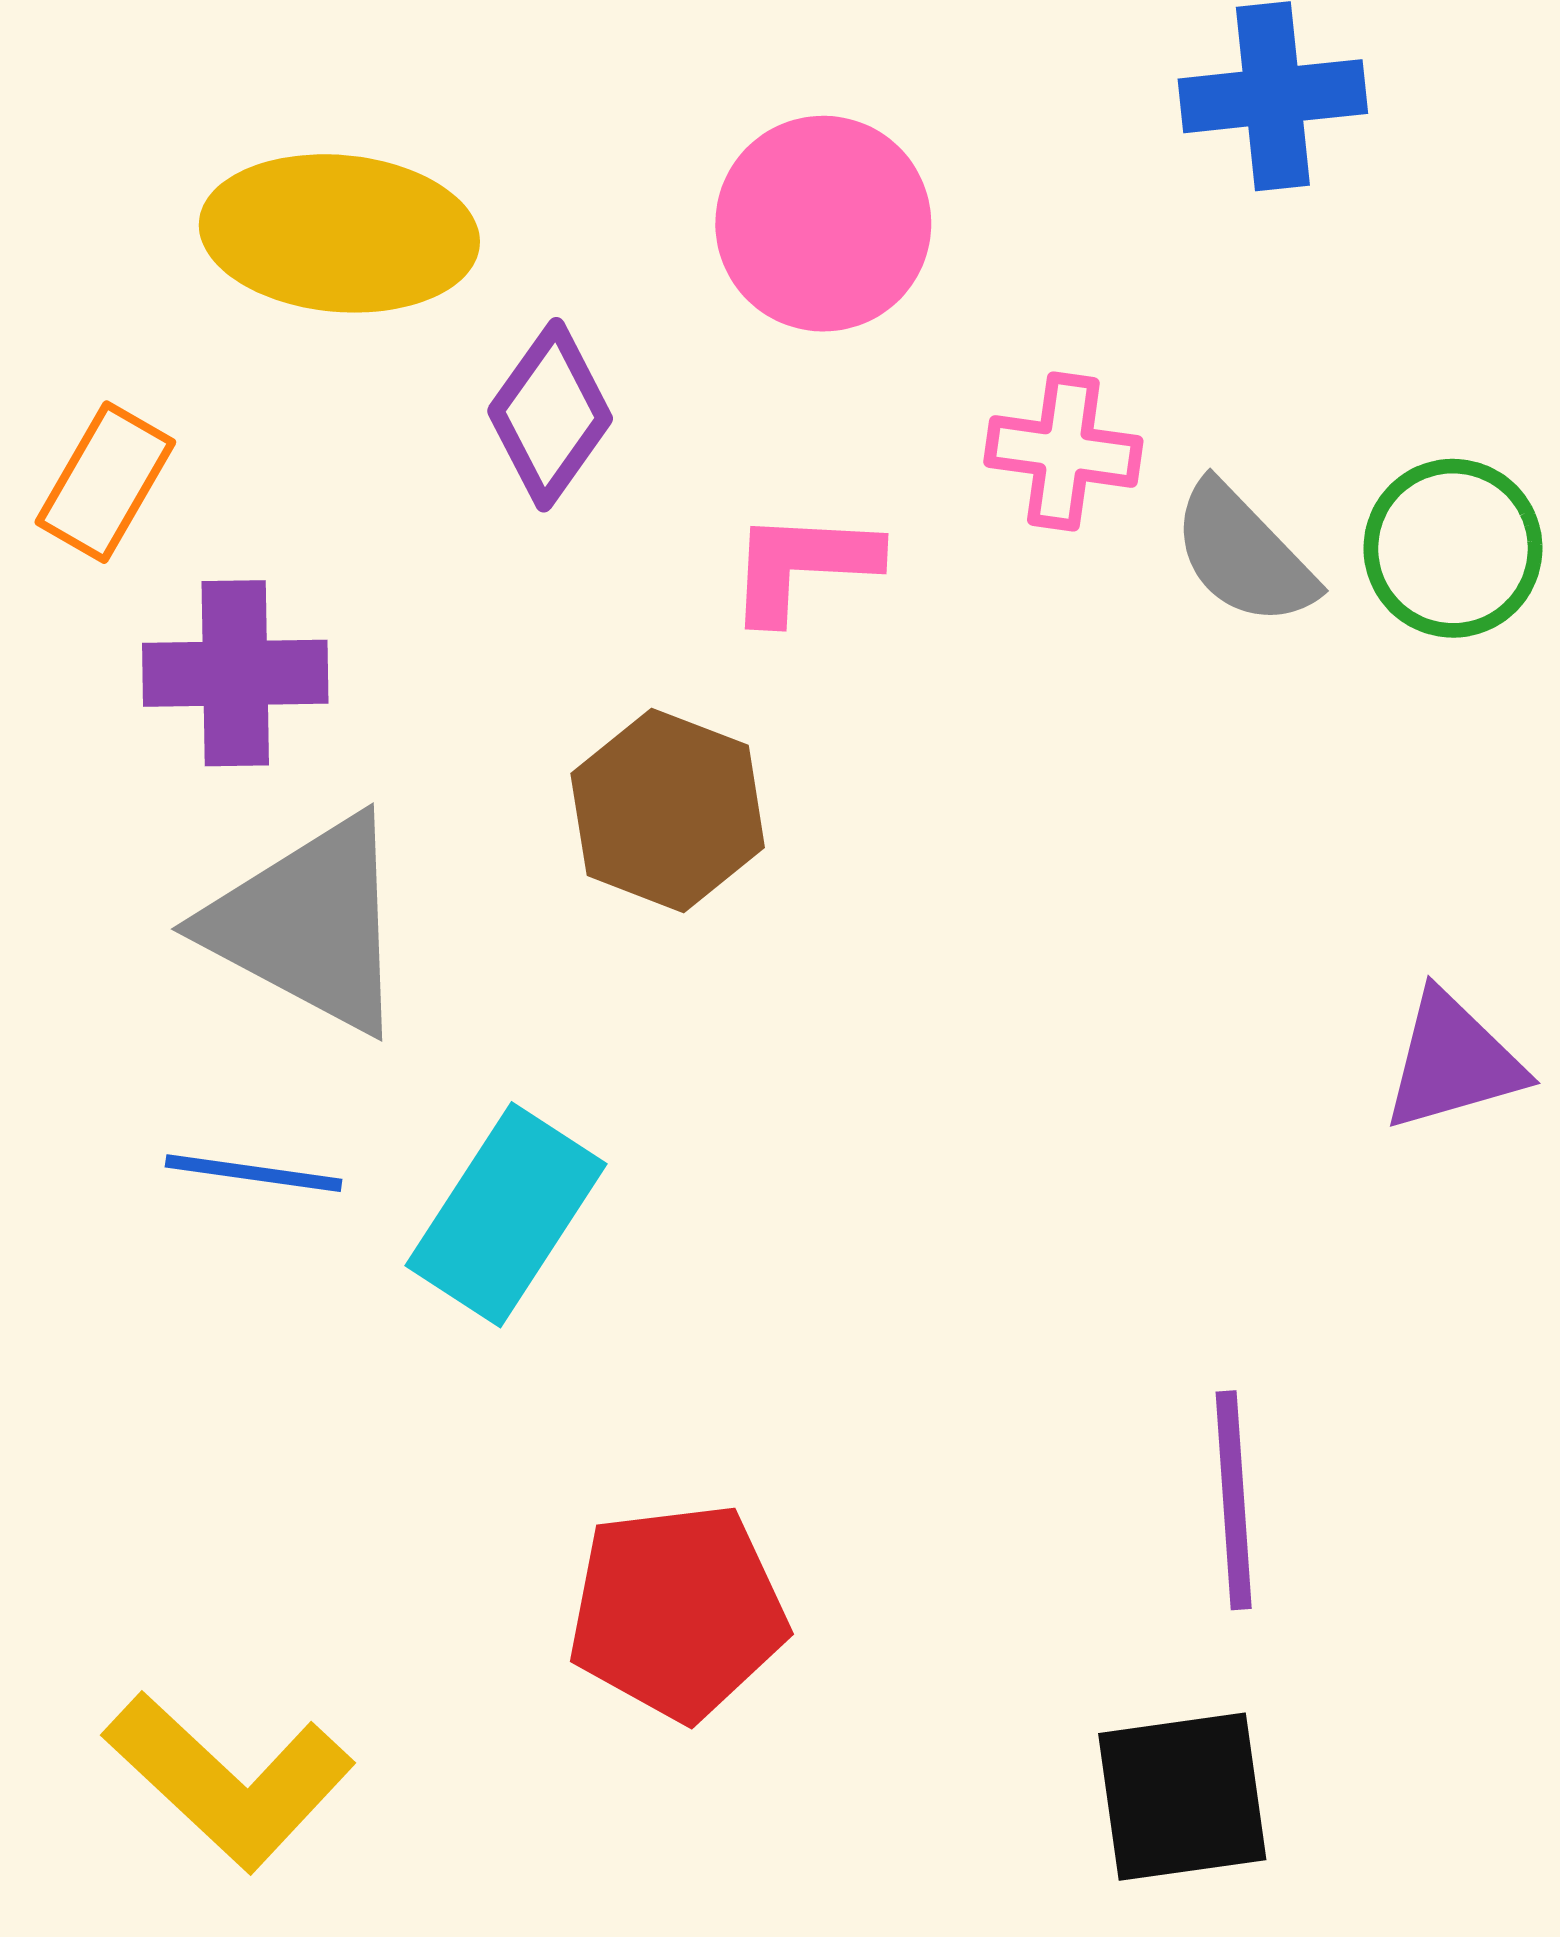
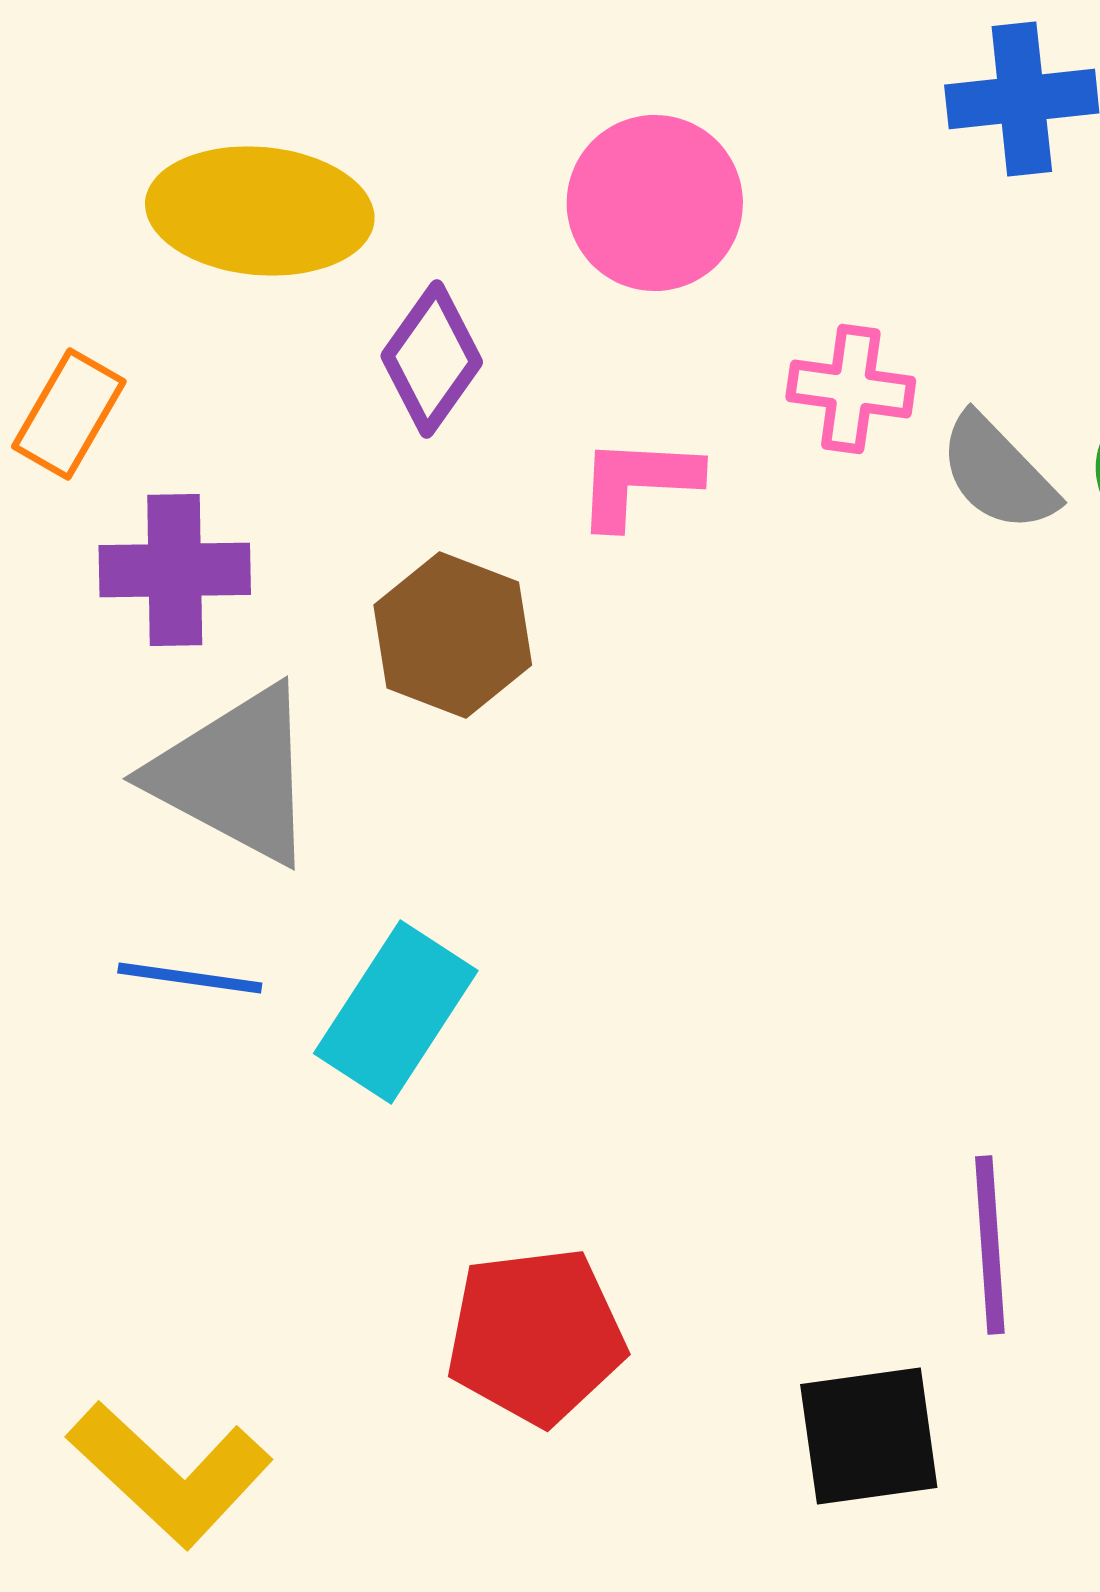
brown hexagon: (668, 810) -> (453, 635), moved
black square: (1182, 1797) -> (869, 1436), moved

